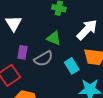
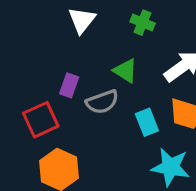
white triangle: (13, 23) -> (82, 20), moved

